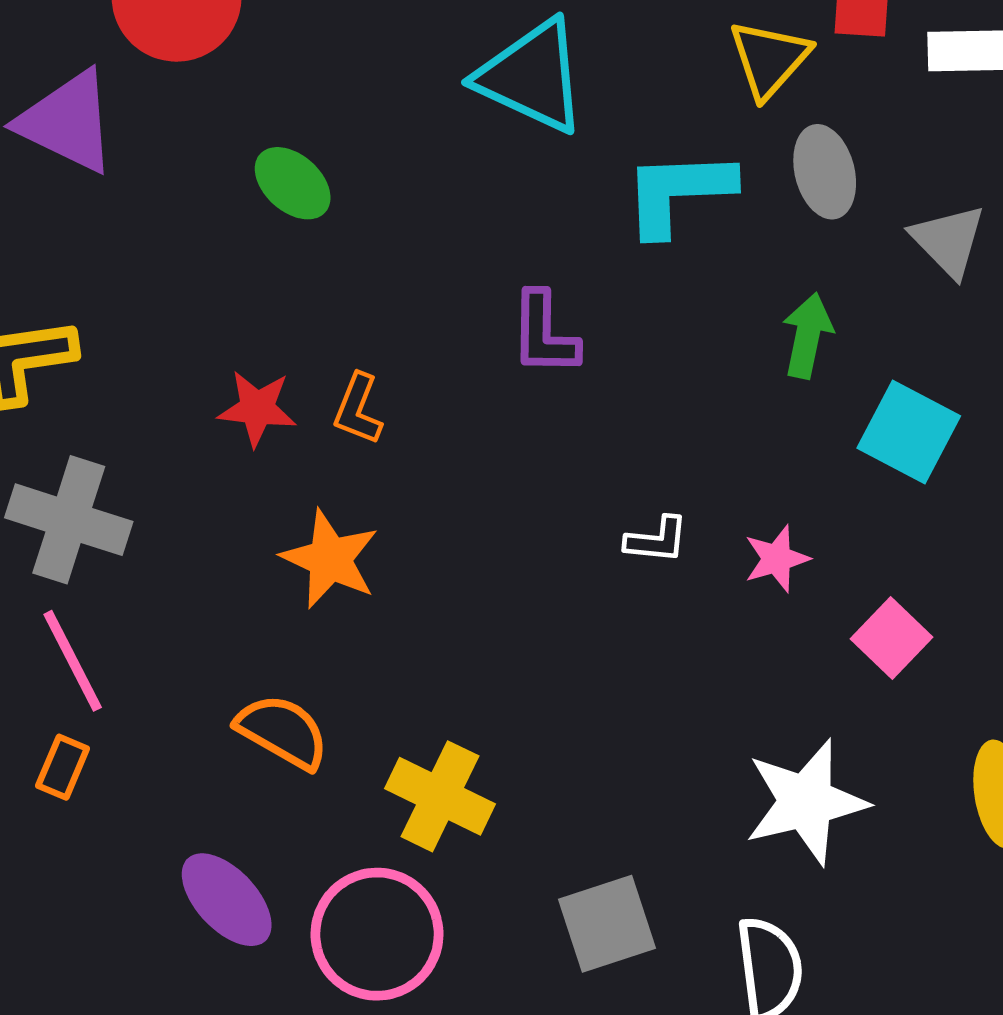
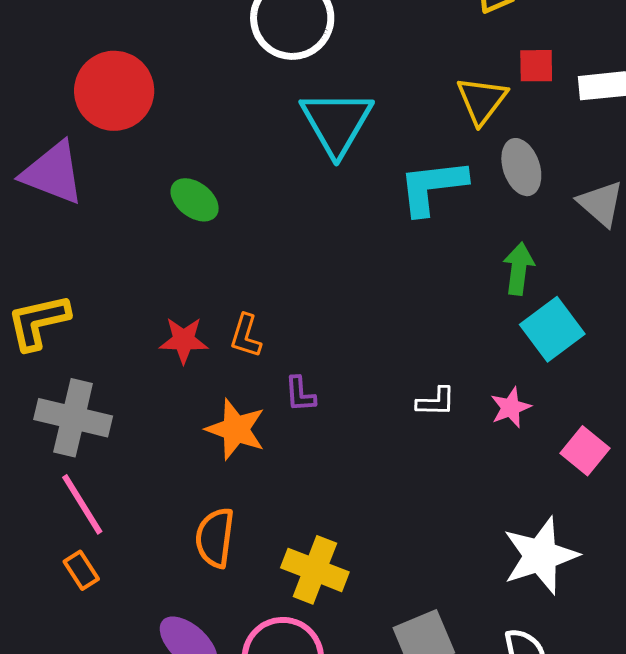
cyan triangle: (532, 76) -> (336, 123), turned 40
purple L-shape: (544, 334) -> (300, 394), moved, size x0.7
cyan square: (909, 432) -> (552, 329), moved, turned 30
orange semicircle: (283, 731) -> (215, 538), turned -108
orange rectangle: (63, 767) -> (81, 570), turned -51

